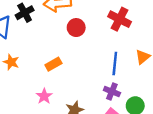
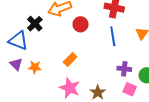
blue line: (115, 63) -> (113, 36), moved
pink star: (44, 96) -> (70, 88), size x1.5

